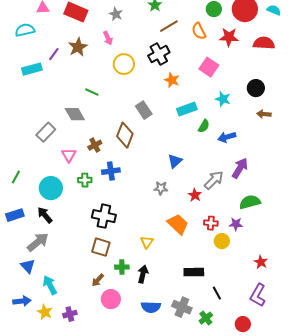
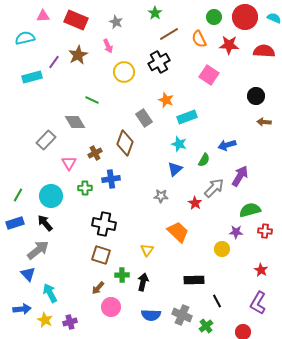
orange star: (172, 80) -> (166, 100), moved
cyan star: (223, 99) -> (179, 144), moved
green semicircle: (204, 126) -> (204, 160), moved
green line: (16, 177) -> (18, 195), moved
red cross: (211, 223) -> (265, 231), moved

